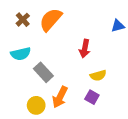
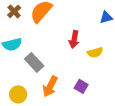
yellow semicircle: (98, 75) -> (95, 52), moved
yellow circle: (36, 105) -> (18, 94), moved

